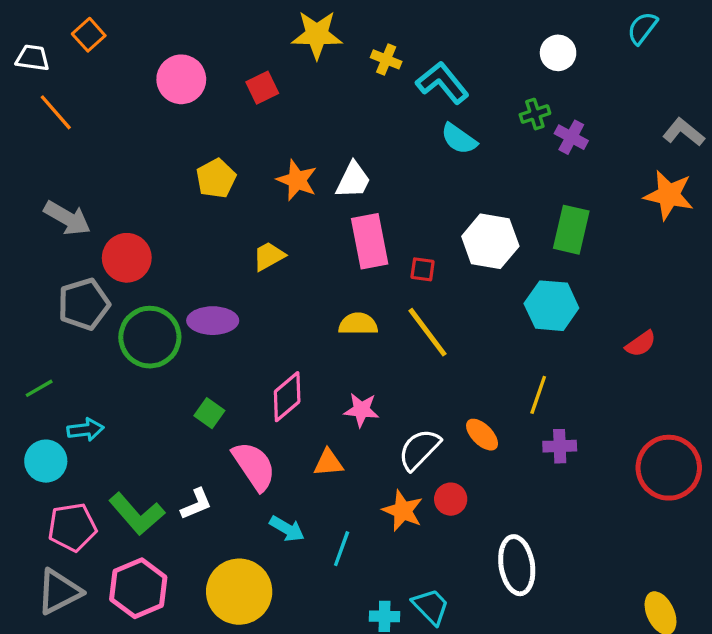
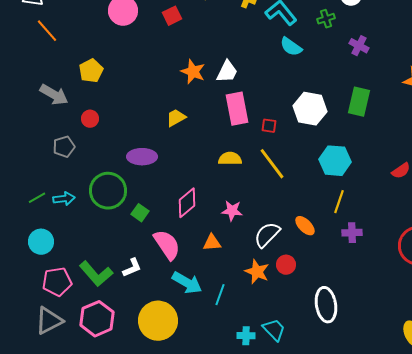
green cross: (535, 114) -> (326, 19), moved
yellow pentagon: (216, 178) -> (91, 71), moved
red circle: (127, 258) -> (90, 119), size x0.6
gray pentagon: (84, 304) -> (64, 147), size x0.7
cyan hexagon: (551, 306) -> (335, 161), moved
green circle: (150, 337) -> (108, 191), moved
cyan arrow: (85, 430) -> (64, 199), moved
cyan arrow: (287, 529) -> (187, 283), size x1.4

